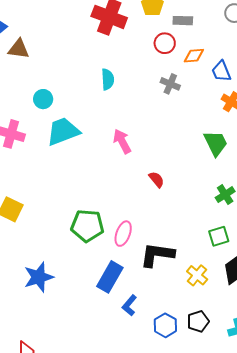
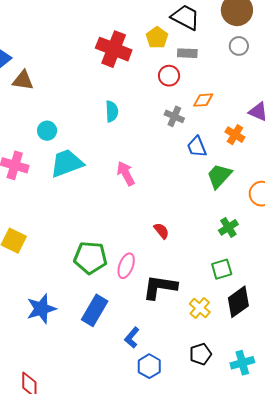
orange diamond: (194, 56) -> (203, 100), moved
blue trapezoid: (221, 71) -> (197, 147), moved
green trapezoid: (216, 143) -> (219, 176), turned -112
red semicircle: (157, 179) -> (161, 231), moved
blue rectangle: (110, 277) -> (95, 310), moved
blue hexagon: (165, 325) -> (149, 366), moved

